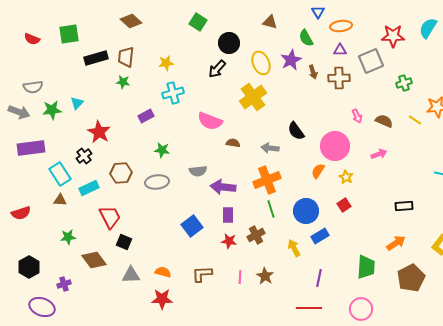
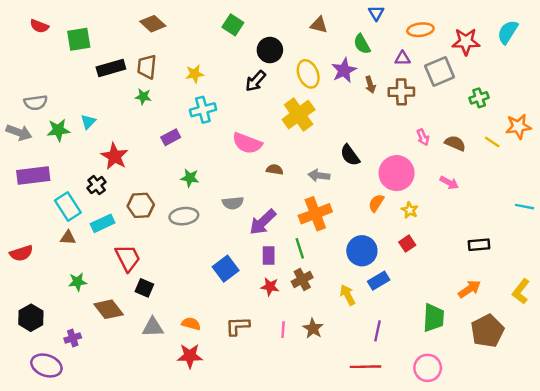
orange ellipse: (341, 26) -> (420, 30), moved
red semicircle: (32, 39) -> (39, 26), moved
pink arrow: (379, 154) -> (449, 183), turned 49
purple arrow: (223, 187) -> (263, 222), turned -50
green line: (271, 209) -> (300, 248), moved

